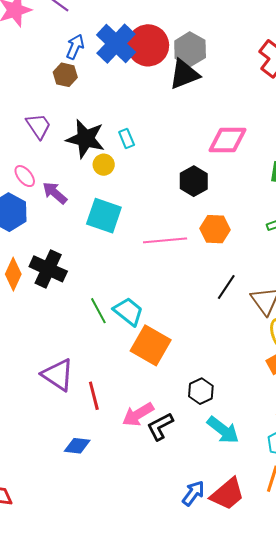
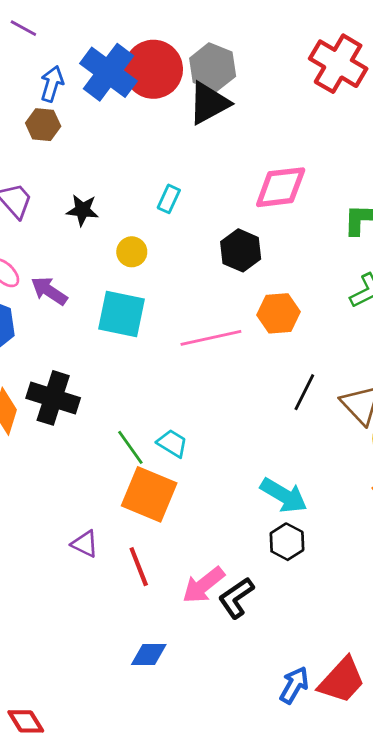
black star: (86, 139) -> (83, 210), size x0.6
cyan rectangle: (127, 139) -> (169, 199), moved, turned 54
yellow circle: (104, 165) -> (132, 252), moved
cyan trapezoid: (128, 312) -> (172, 443), size x0.7
orange square: (151, 345) -> (149, 494), moved
purple triangle: (58, 375) -> (85, 544), size x0.6
cyan arrow: (223, 430) -> (284, 495), moved
blue diamond: (77, 446) -> (149, 654), moved

